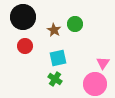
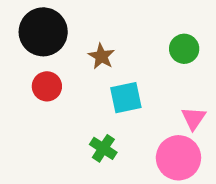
green circle: (75, 24) -> (184, 49), moved
cyan square: (58, 58) -> (126, 98), moved

